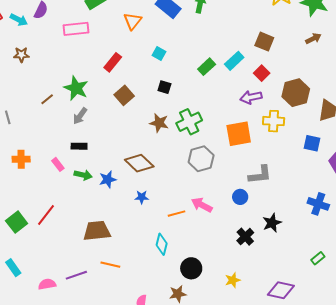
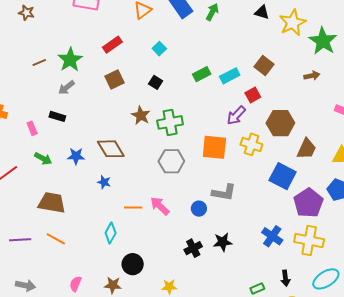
purple arrow: (251, 97) -> (236, 115), turned -50
blue square: (312, 143) -> (283, 176), size x1.5
green arrow: (83, 175) -> (43, 159), moved

